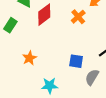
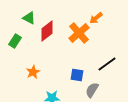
orange cross: (78, 17) -> (79, 33), size x1.5

